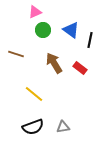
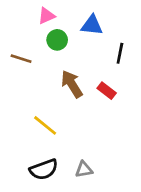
blue triangle: (71, 30) -> (92, 25), moved, turned -30
brown line: (16, 54) -> (21, 59), moved

